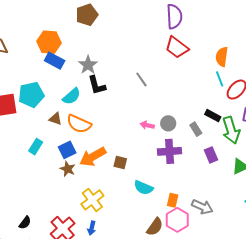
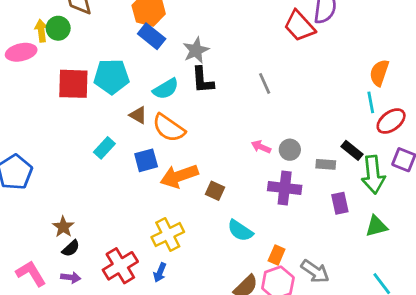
red trapezoid: (177, 47) -> (299, 26), moved
gray rectangle: (196, 129) -> (326, 164), turned -64
brown star: (68, 169) -> (63, 227), moved

